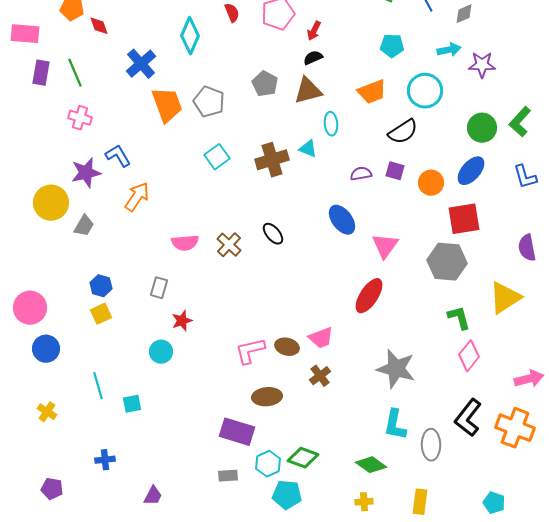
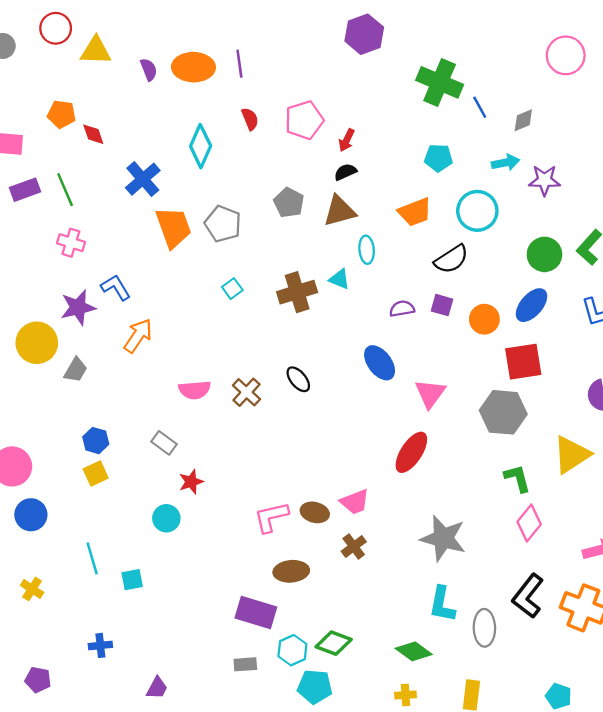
purple rectangle: (41, 73) -> (25, 190), turned 60
cyan square: (217, 157) -> (232, 289), size x0.7
gray rectangle: (159, 288) -> (164, 443), turned -70

